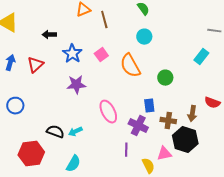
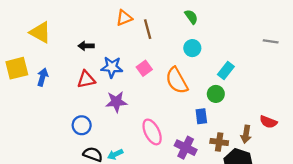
blue star: (72, 54) -> (112, 67), turned -30
cyan rectangle: (201, 57) -> (226, 70), moved
red triangle: (35, 65) -> (86, 79), moved, turned 30
blue circle: (15, 106) -> (82, 125), moved
blue rectangle: (149, 106) -> (201, 116), moved

